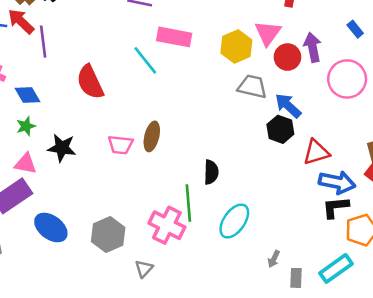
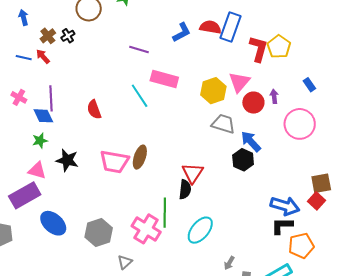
red arrow: (21, 21) -> (43, 56), size x0.7
purple line: (43, 42) -> (51, 98), moved
purple arrow: (313, 47) -> (274, 96), size x0.6
red semicircle: (90, 82) -> (94, 110), size x0.7
pink trapezoid: (120, 145) -> (114, 162), size x1.4
red triangle: (316, 152) -> (193, 173), moved, turned -45

